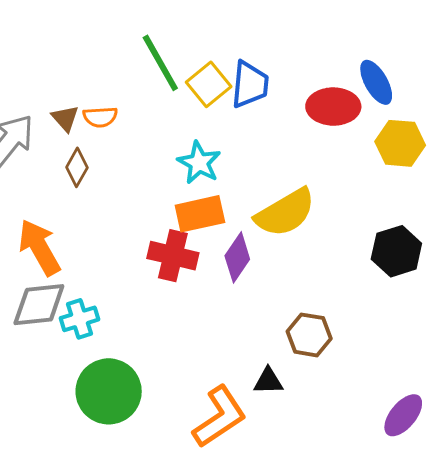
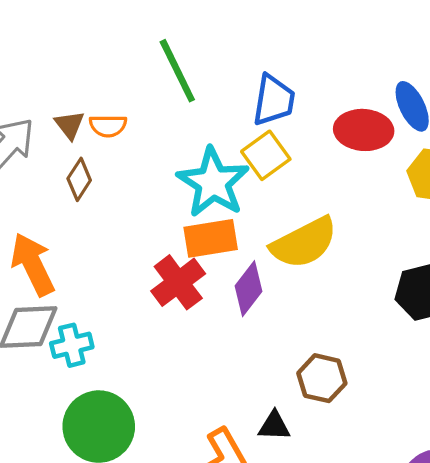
yellow square: (209, 84) -> (266, 155), moved
cyan star: (199, 163) -> (213, 182), size x1.5
red cross: (173, 256) -> (178, 282), turned 36

